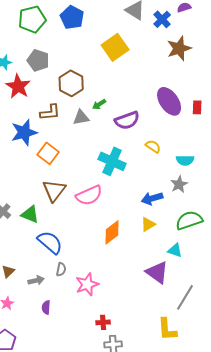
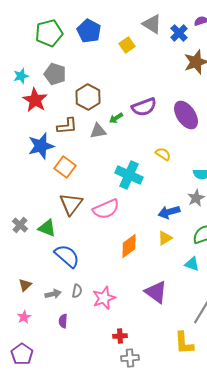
yellow square: (115, 47) -> (127, 45), moved, size x0.6
purple semicircle: (127, 120) -> (144, 107), moved
yellow semicircle: (153, 146) -> (163, 154), moved
gray semicircle: (61, 269) -> (77, 291), moved
purple triangle: (157, 272) -> (156, 292), moved

